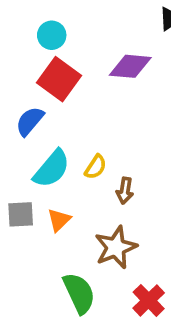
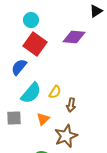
orange triangle: (59, 220) -> (43, 119), moved

